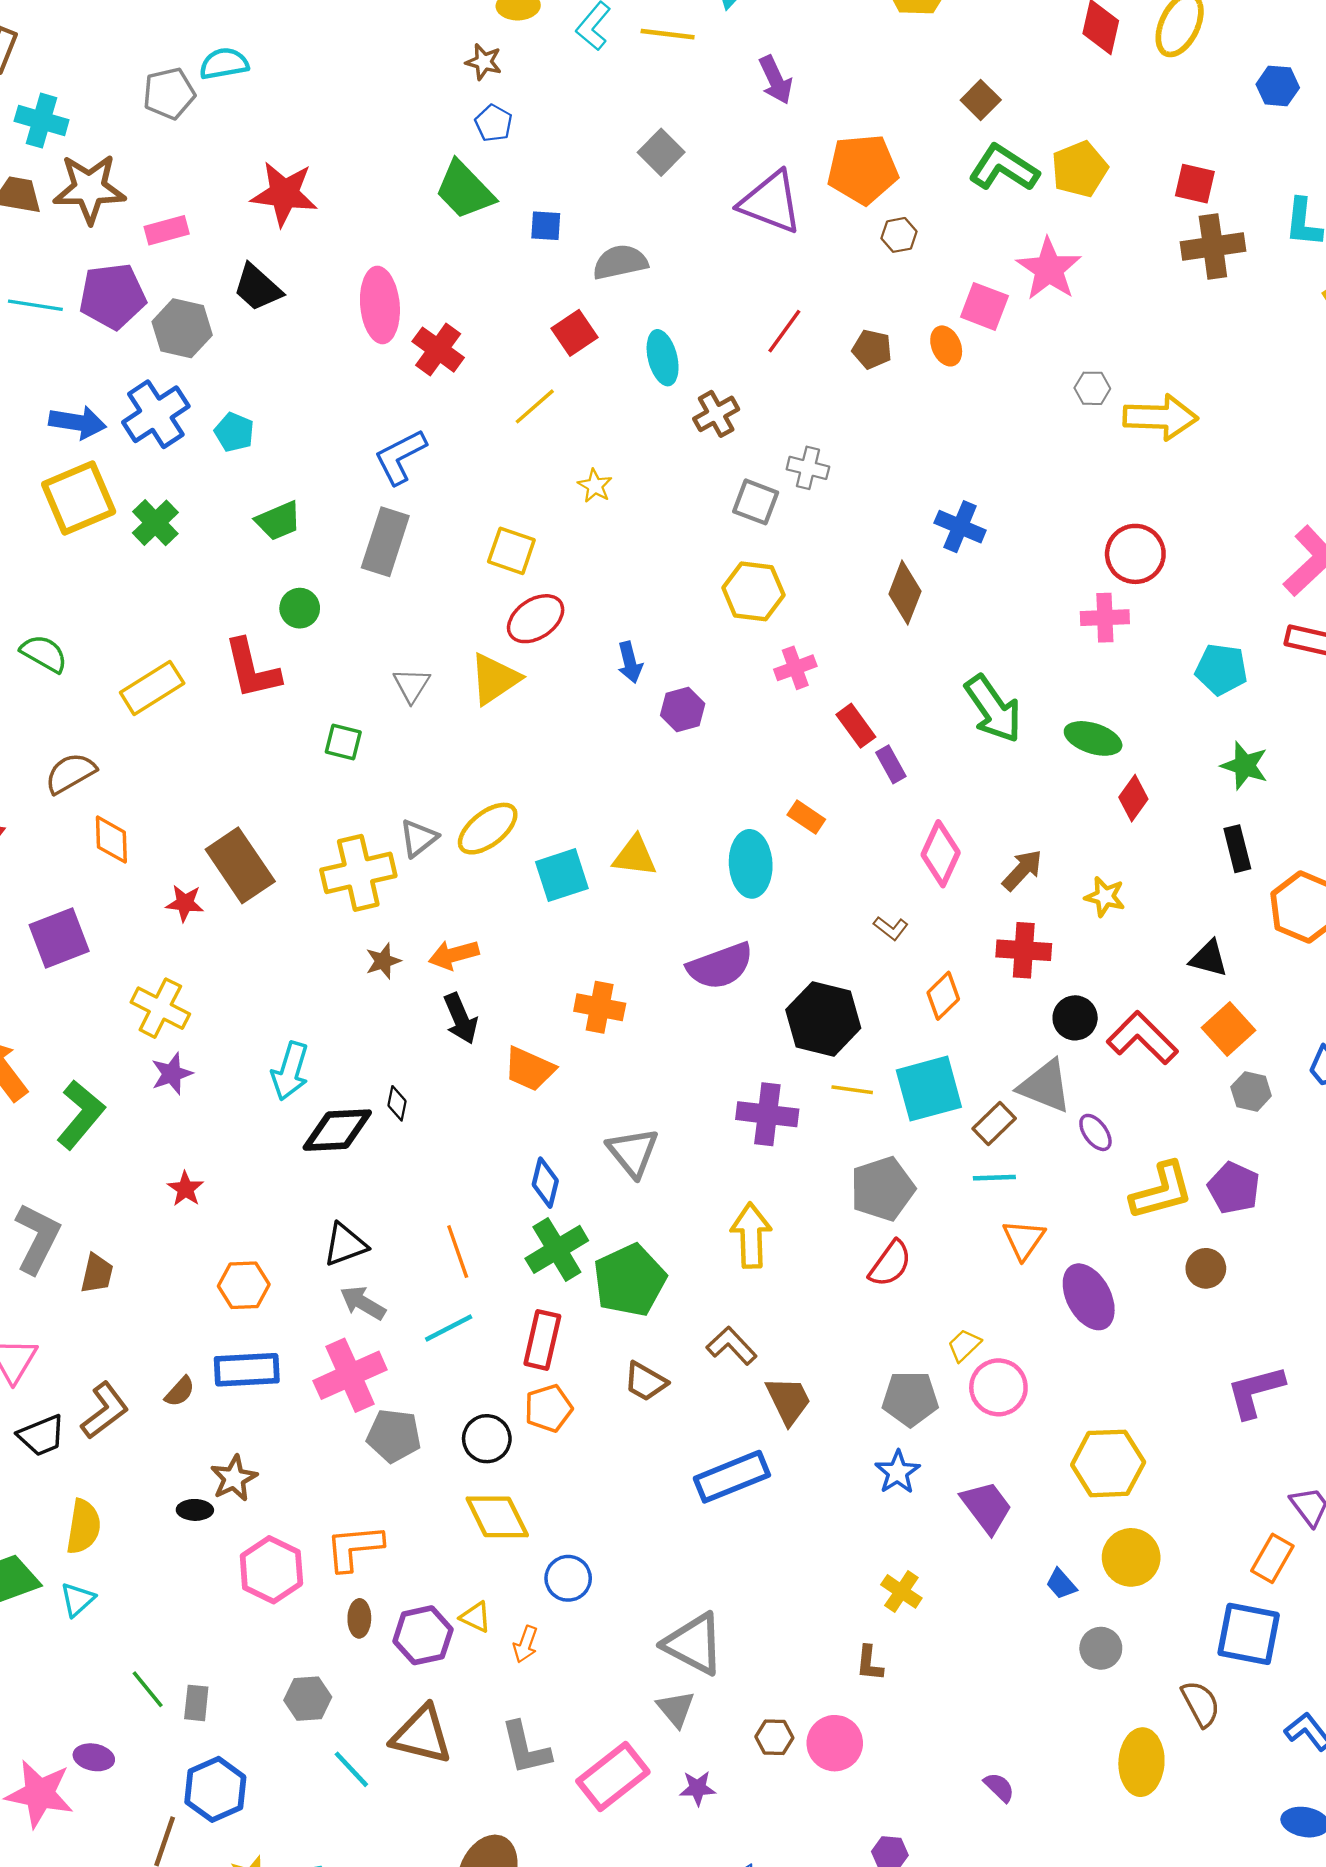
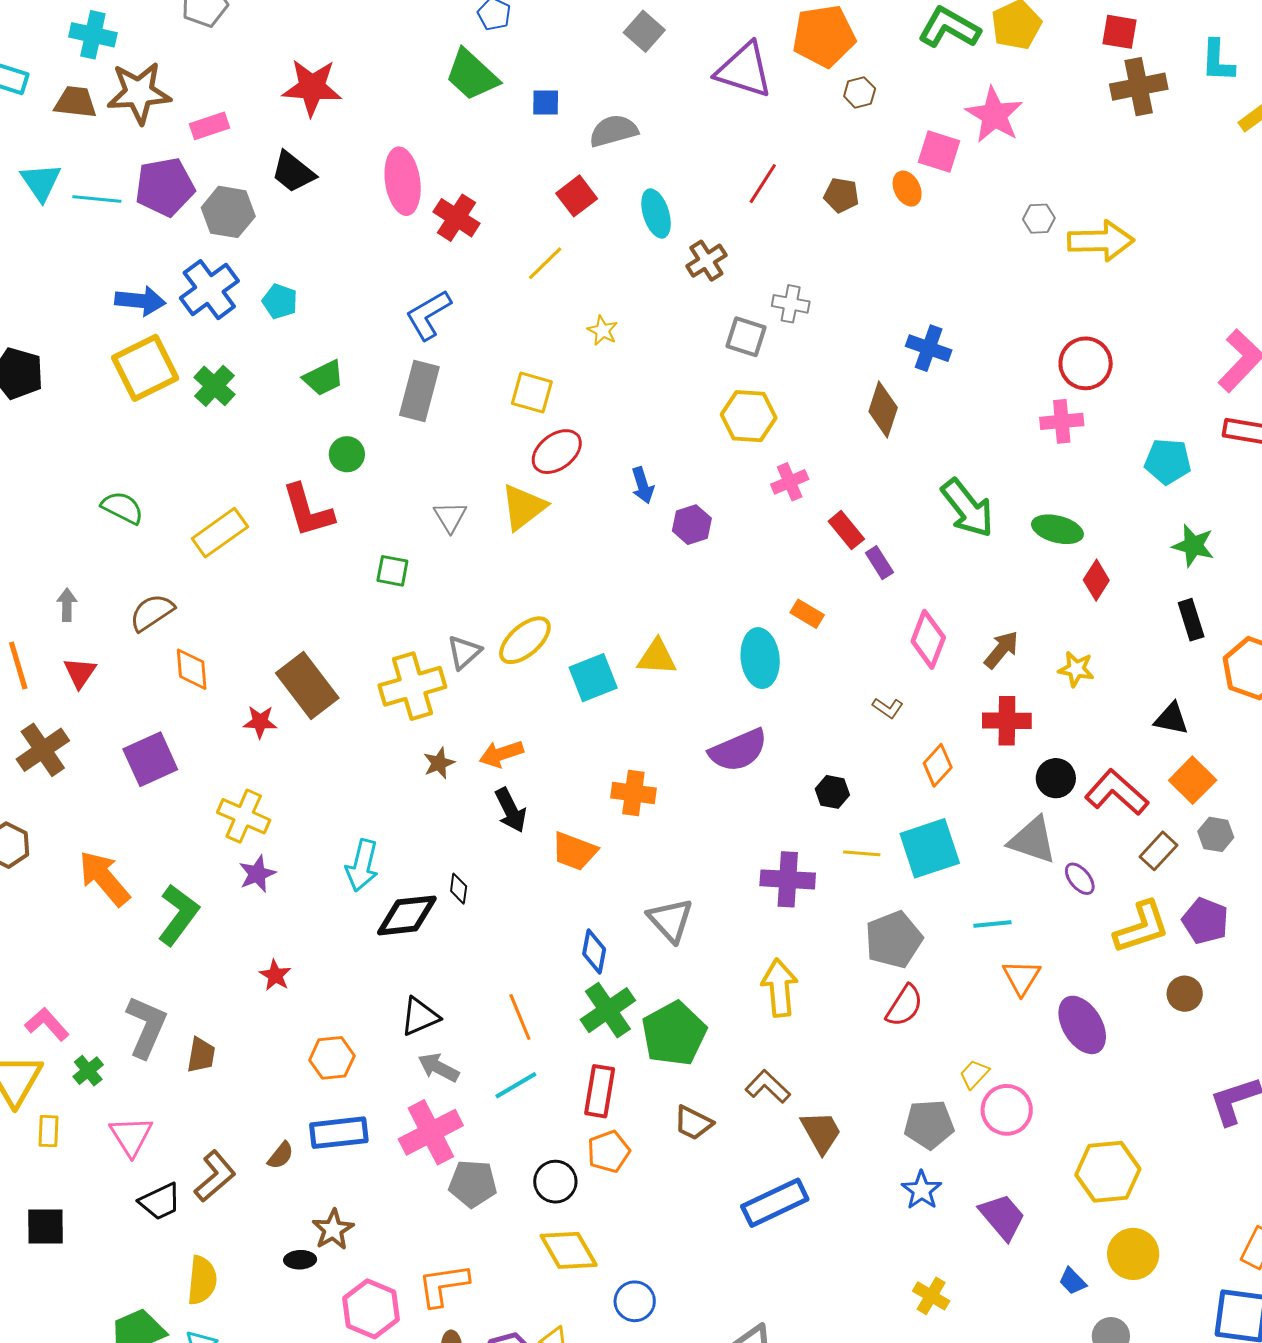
black hexagon: (823, 1019) -> (832, 792), size x0.5
brown rectangle: (994, 1123) -> (1159, 851), moved

